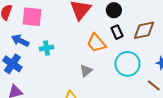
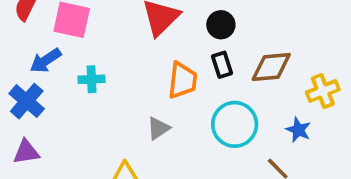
blue arrow: (20, 41) -> (46, 61), turned -66
orange trapezoid: (96, 43) -> (182, 80), turned -140

